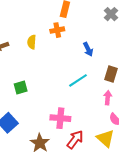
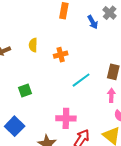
orange cross: (57, 30) -> (61, 55), moved
blue arrow: (88, 49) -> (93, 22), moved

